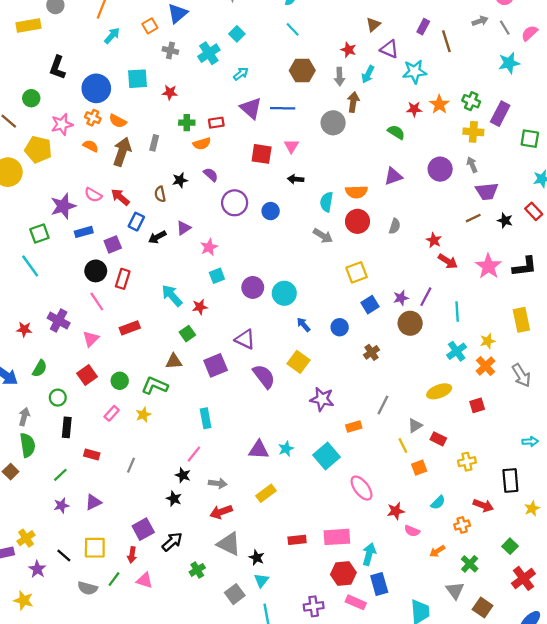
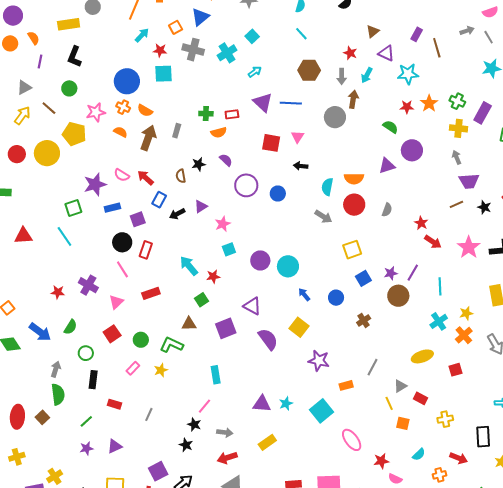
gray cross: (170, 50) -> (193, 50), size x1.5
black L-shape: (57, 68) -> (74, 57), moved
red star: (170, 92) -> (160, 50), moved
purple circle: (440, 169) -> (412, 150), moved
orange square: (419, 468) -> (403, 423), turned 32

